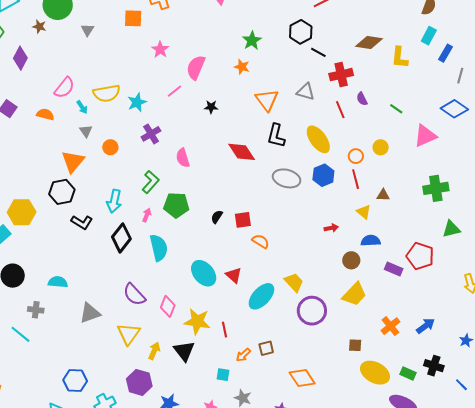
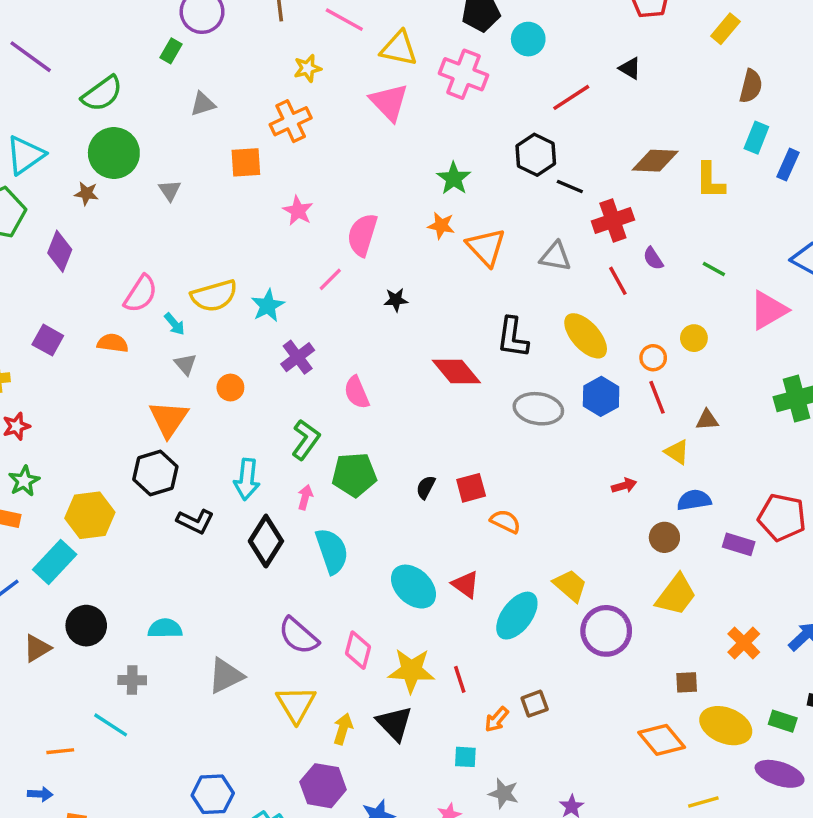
orange triangle: (267, 100) -> (486, 247), moved
orange diamond: (302, 378) -> (662, 740), moved

